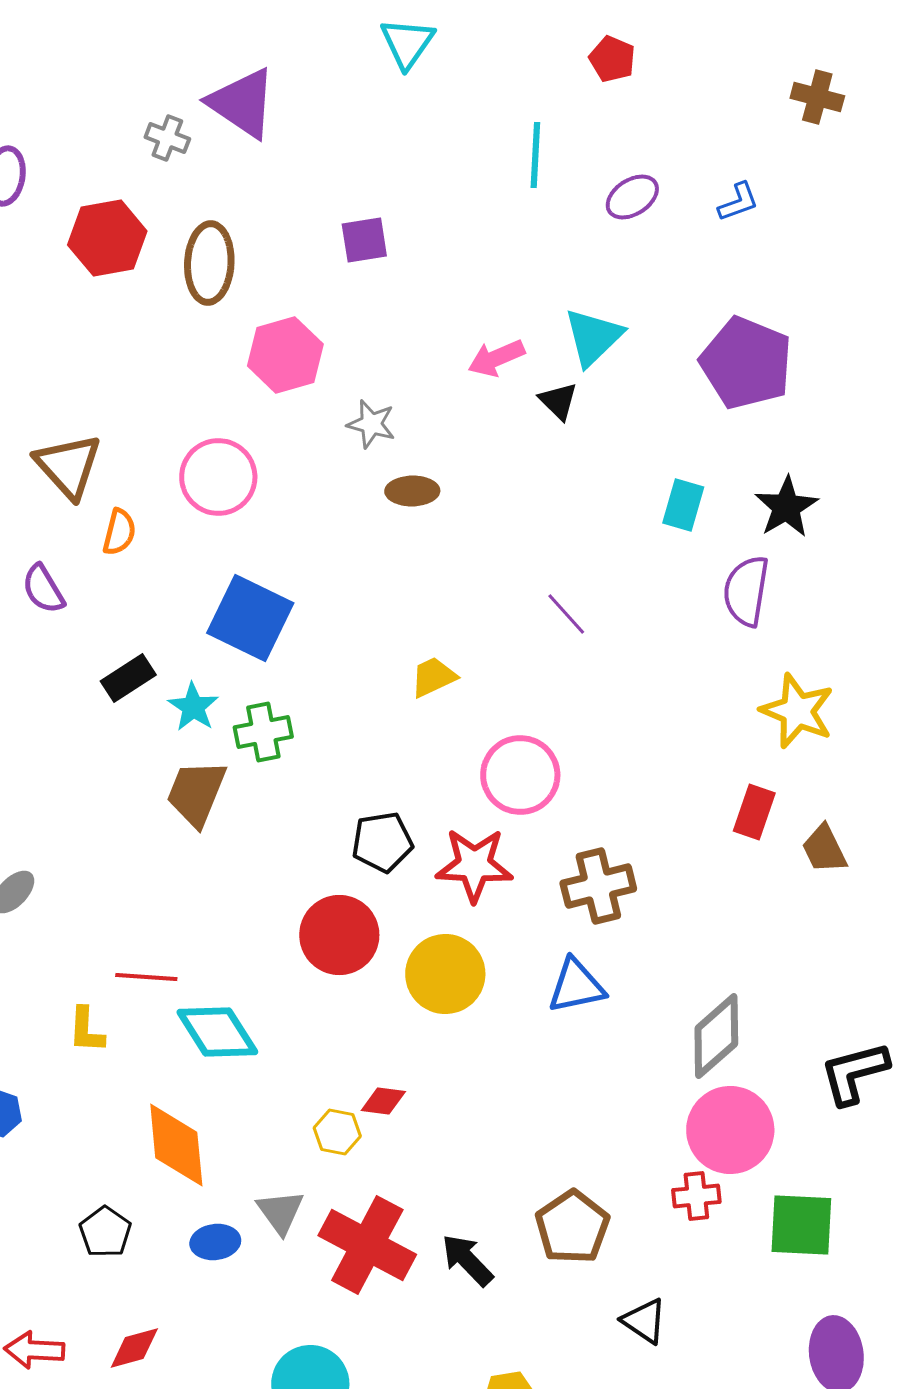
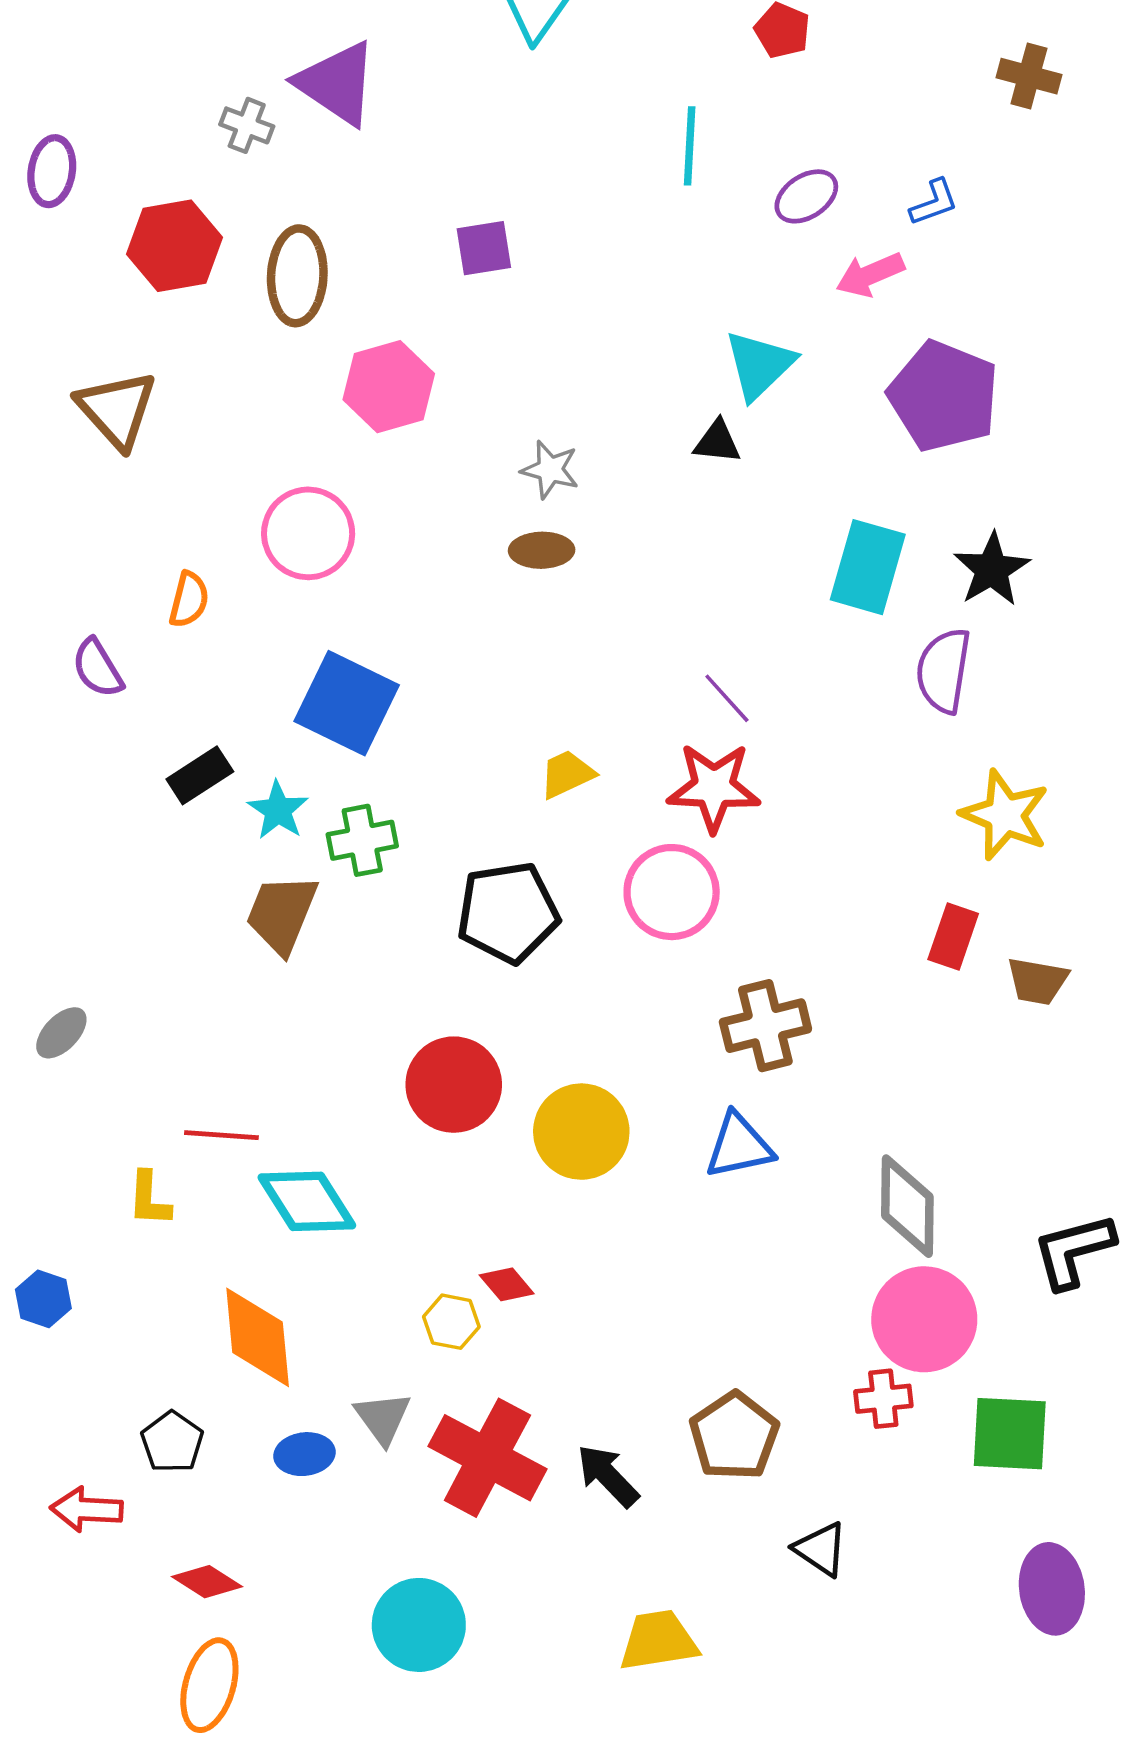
pink arrow: (496, 358) -> (870, 275), moved
black triangle: (558, 401) -> (717, 442), turned -39
gray star: (371, 424) -> (550, 470), moved
brown triangle: (68, 466) -> (117, 409), moved
cyan rectangle: (683, 505) -> (868, 567), size x1.5
black pentagon: (382, 842) -> (508, 912), moved, size x1.4
brown trapezoid: (824, 849) -> (1037, 981), turned -54
red star: (474, 865) -> (714, 787), moved
gray diamond: (716, 1036) -> (907, 1206), turned -48
red diamond: (383, 1101) -> (507, 1284), turned 42
red diamond: (134, 1348) -> (207, 1582), turned 48
red arrow: (34, 1350) -> (87, 1509), moved

